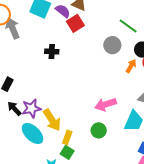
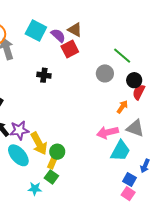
orange arrow: (131, 66) -> (122, 107), moved
pink arrow: (106, 104) -> (107, 132), moved
green circle: (99, 130) -> (57, 152), moved

